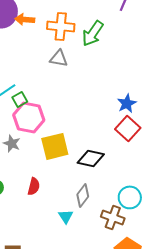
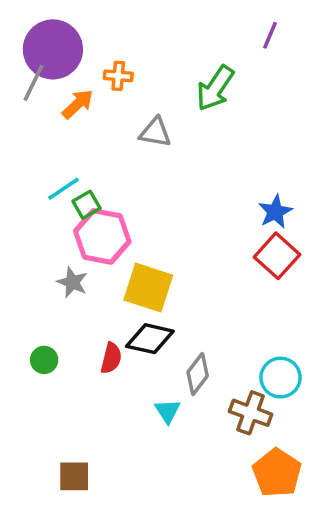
orange arrow: (25, 19) -> (78, 104), moved, turned 132
orange cross: (61, 26) -> (118, 76), moved, size x0.6
yellow square: (55, 146) -> (148, 288), turned 32
black diamond: (91, 158) -> (150, 339), moved

